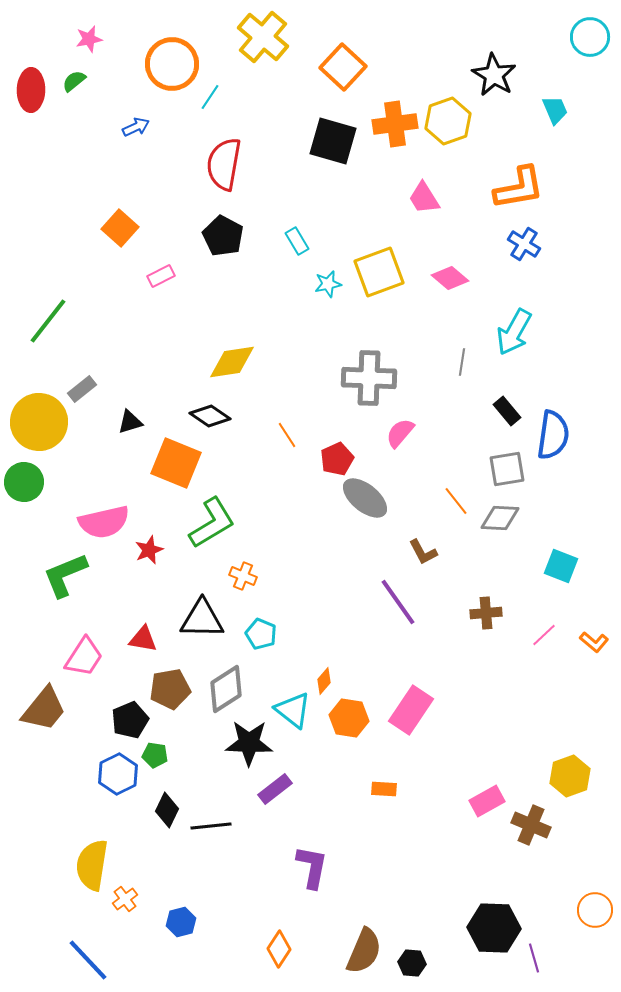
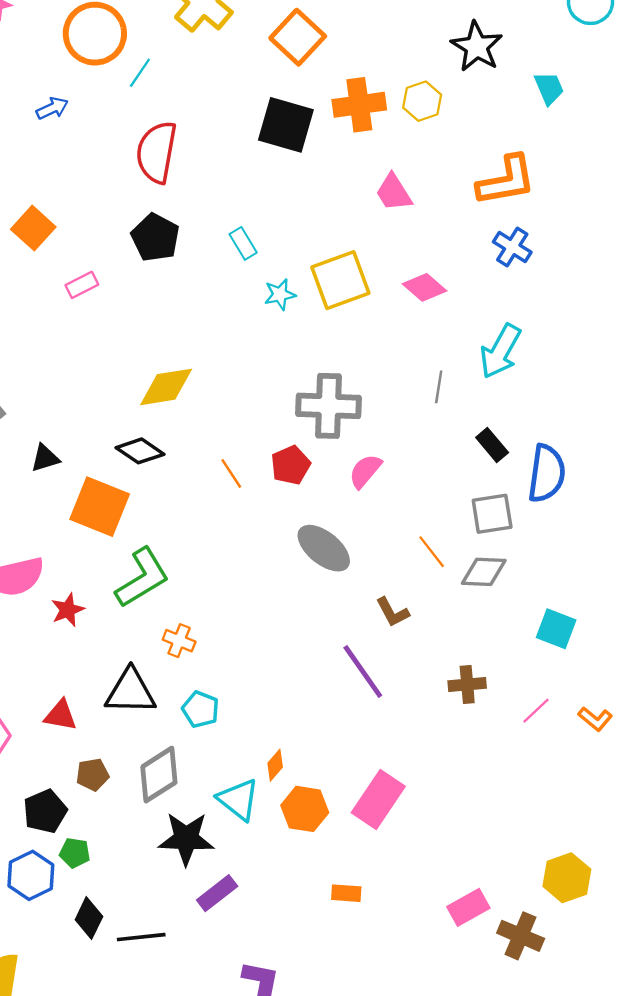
yellow hexagon: (448, 121) -> (422, 101), size x0.7
red pentagon: (337, 459) -> (291, 465), moved
brown pentagon: (170, 689) -> (93, 775), size x0.7

